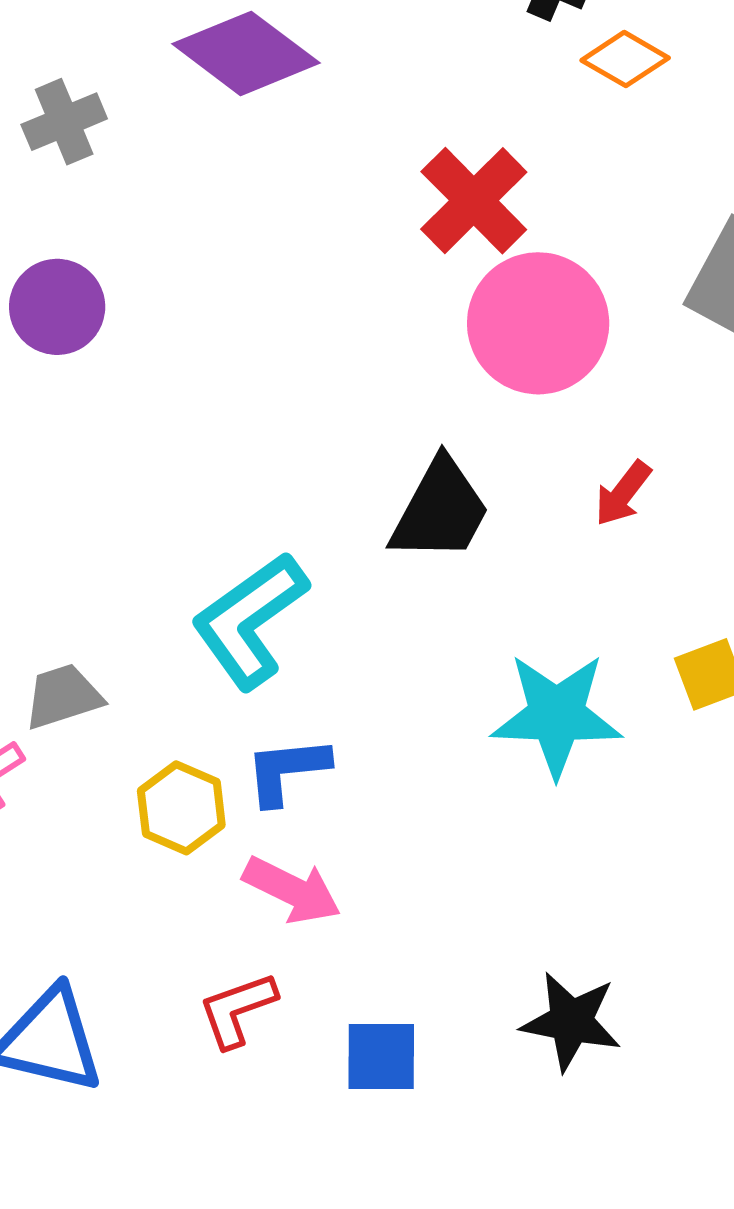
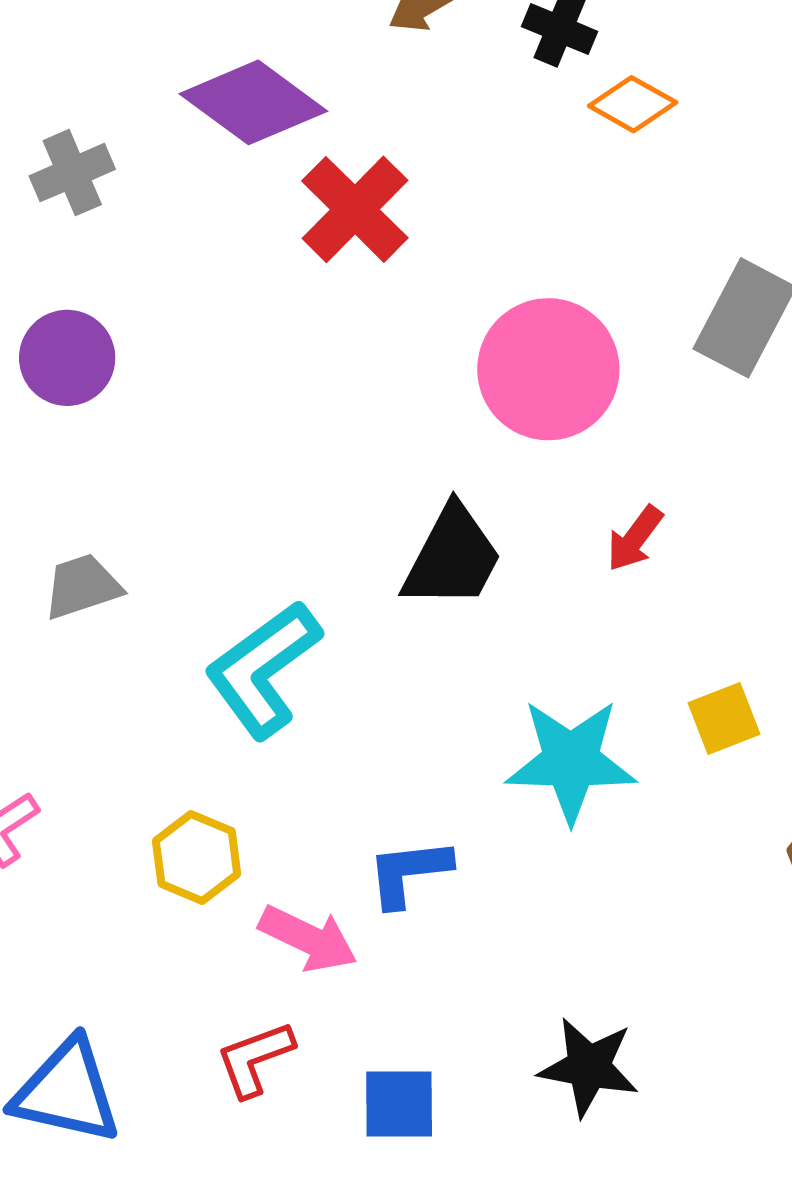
red cross: (474, 201) -> (355, 209), moved
gray trapezoid: (63, 696) -> (82, 586), moved
blue L-shape: (287, 770) -> (409, 872), moved

